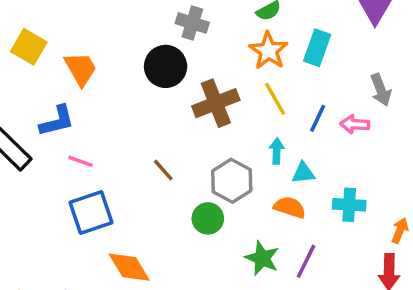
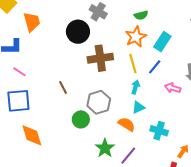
blue line: (318, 118) -> (155, 67), moved
cyan arrow: (277, 151) -> (136, 87), moved
cyan triangle: (303, 173) -> (138, 107), turned -32

